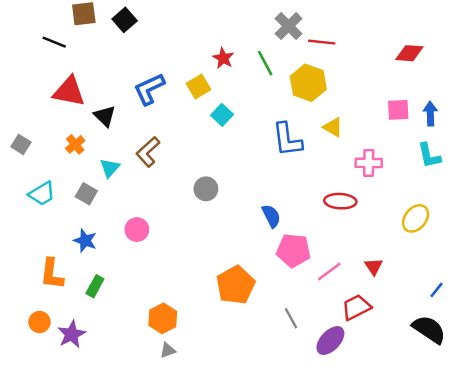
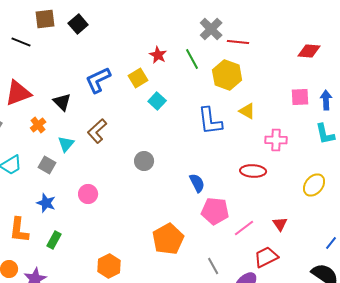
red triangle: (69, 91) -> (18, 93), moved, turned -32

